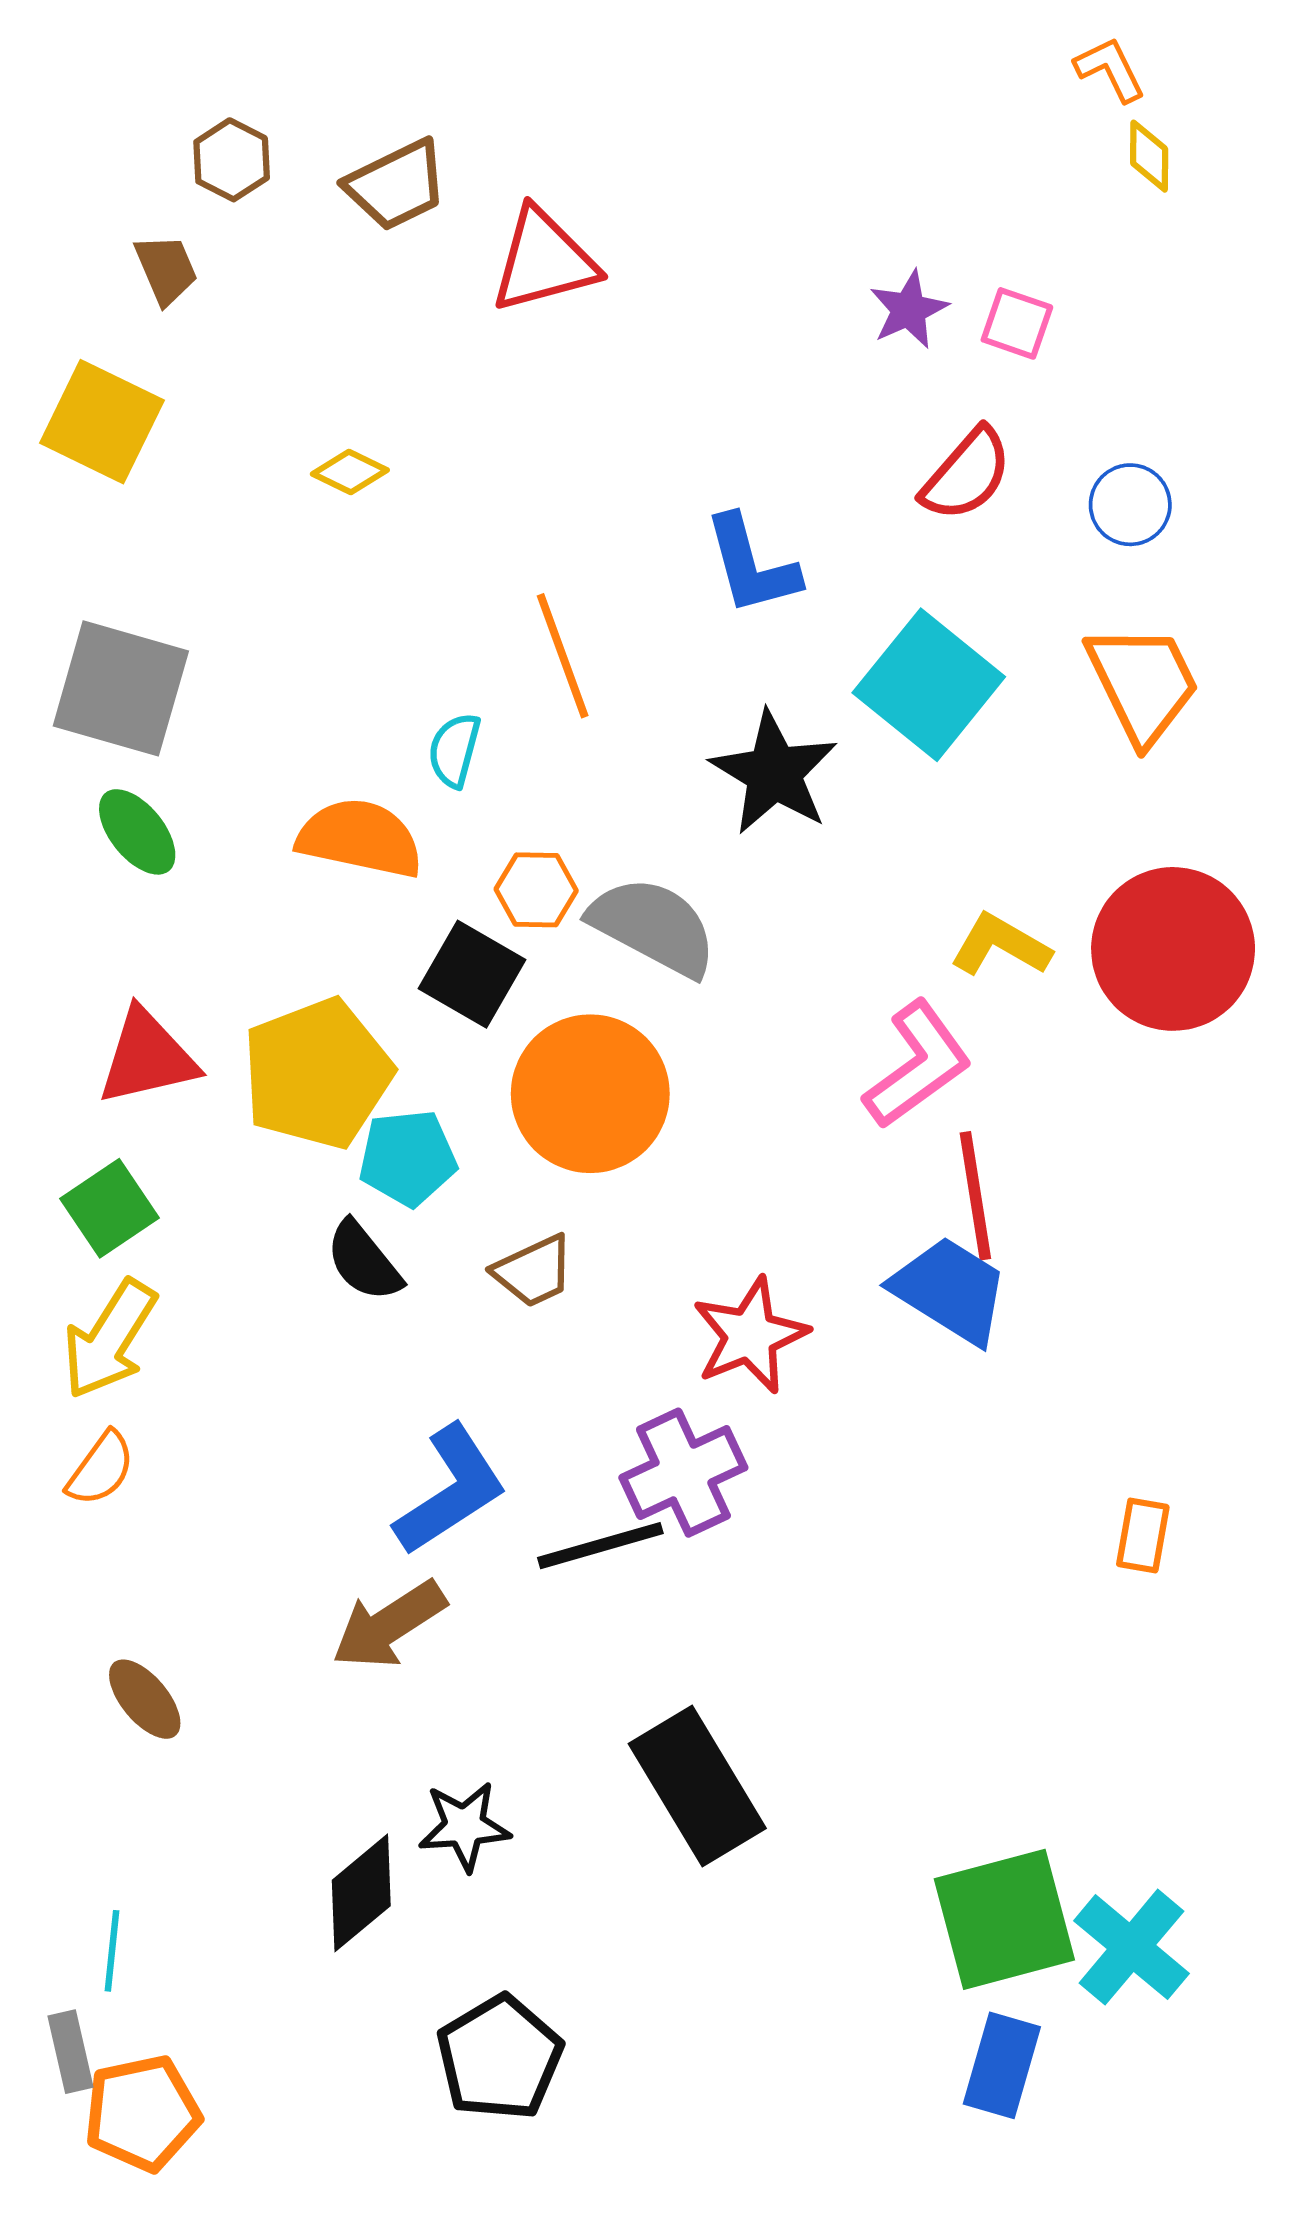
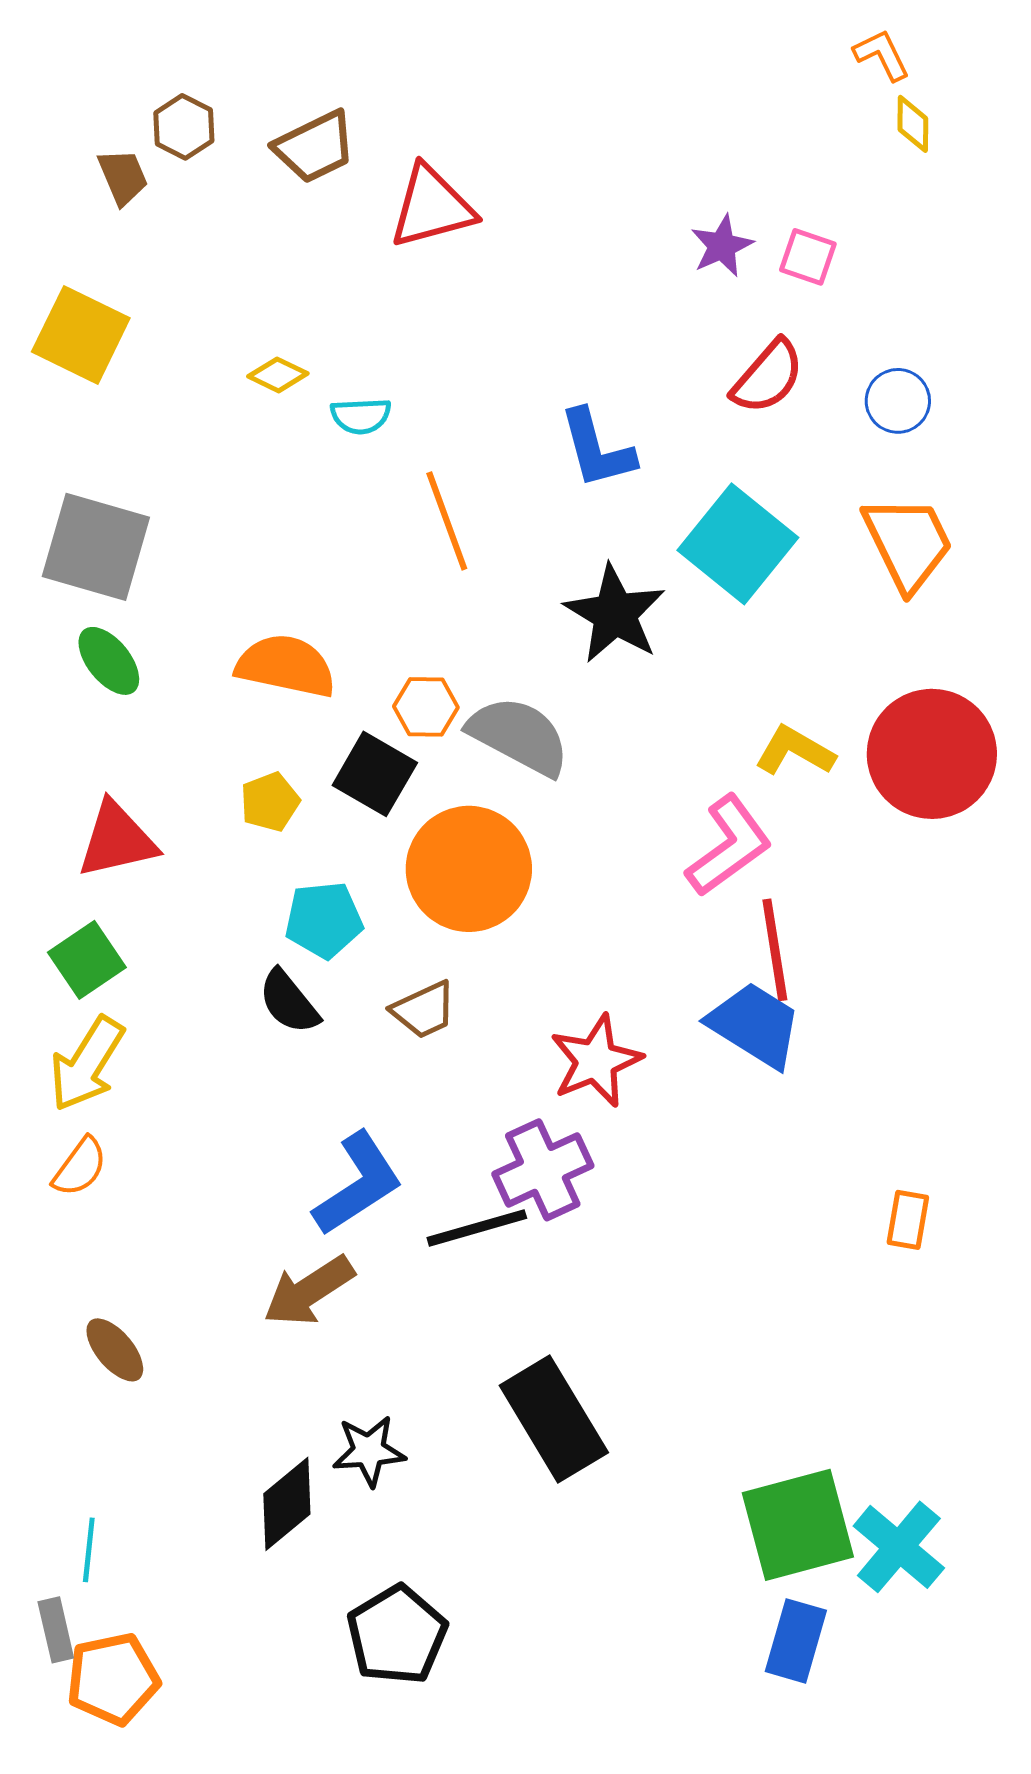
brown trapezoid: (166, 269) -> (123, 177), moved
cyan semicircle: (454, 750) -> (361, 416), moved, turned -108
yellow pentagon: (317, 1074) -> (270, 802), moved, size x0.5

